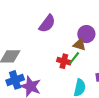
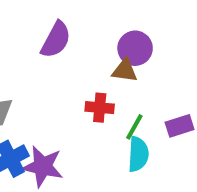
green line: (74, 58) -> (134, 127), moved

